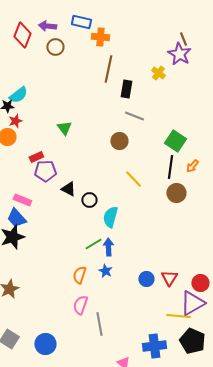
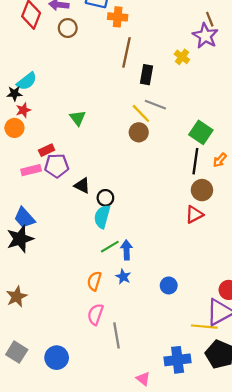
yellow line: (133, 179) -> (141, 113), moved
pink rectangle: (22, 200) -> (31, 170), moved, turned -36
cyan semicircle: (110, 217) -> (102, 217), moved
red triangle: (169, 278) -> (194, 214), moved, turned 30

